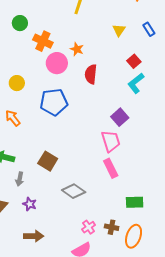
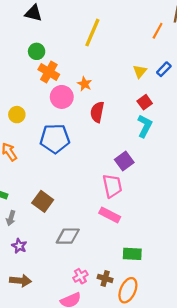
green circle: (20, 23) -> (37, 51), moved
blue rectangle: (149, 29) -> (164, 69), turned 72
yellow triangle: (119, 30) -> (140, 71), moved
cyan L-shape: (136, 83) -> (145, 126), turned 150
pink rectangle: (111, 168) -> (110, 215), turned -42
gray diamond: (74, 191) -> (68, 236), turned -40

